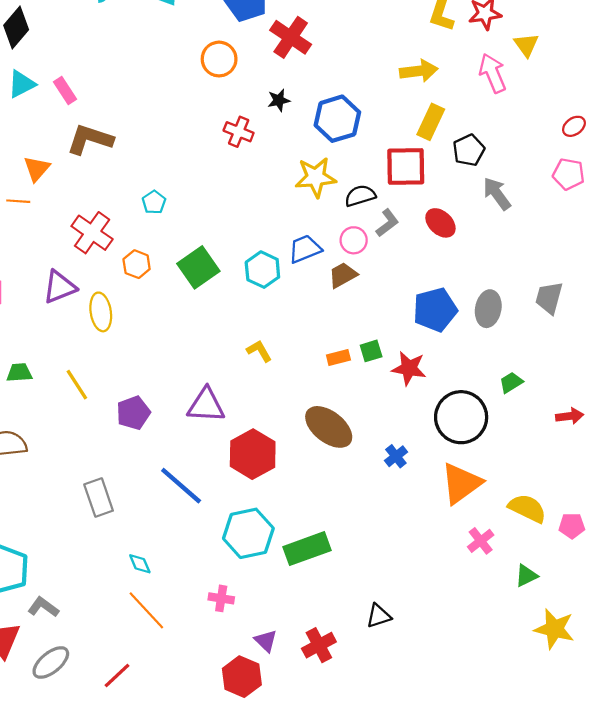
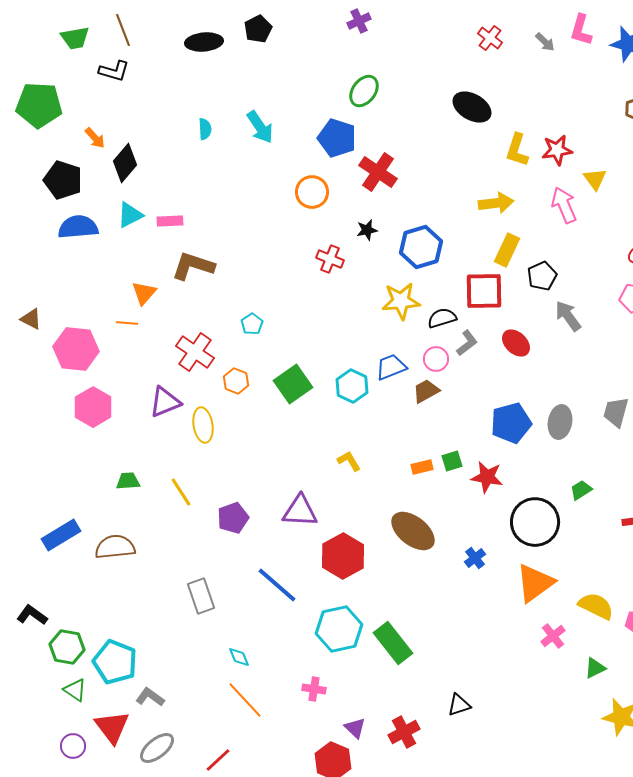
pink rectangle: (65, 90) -> (170, 221), turned -60
green rectangle: (307, 549) -> (393, 643), turned 72

